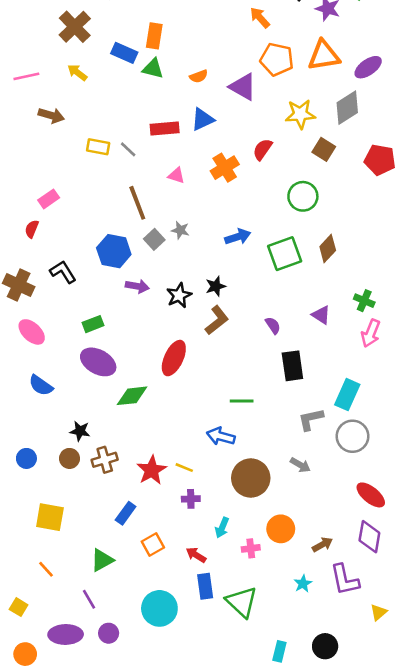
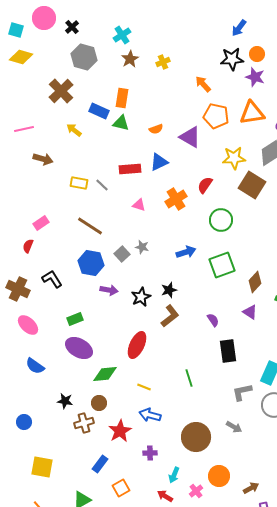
yellow arrow: (77, 72) -> (74, 130), moved
brown square: (324, 149) -> (252, 185), size x1.5
green circle: (303, 196) -> (221, 220), moved
brown line: (137, 203) -> (90, 226), moved, turned -36
brown diamond: (328, 248) -> (255, 282), moved
green line: (242, 401) -> (189, 378), turned 72
blue arrow: (221, 436) -> (150, 415), moved
brown circle: (69, 458) -> (99, 403), moved
yellow line: (184, 468) -> (144, 387), moved
pink cross: (251, 548) -> (196, 491), turned -32
red arrow: (196, 555) -> (165, 496), moved

